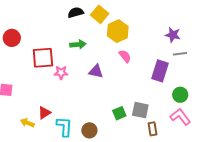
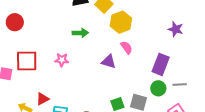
gray line: (180, 54) -> (180, 84), moved
red square: (43, 58) -> (27, 61), moved
purple triangle: (96, 71) -> (109, 62), moved
green circle: (180, 95) -> (158, 88), moved

